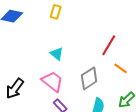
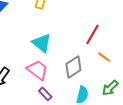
cyan triangle: (57, 54) -> (42, 43), size x1.5

